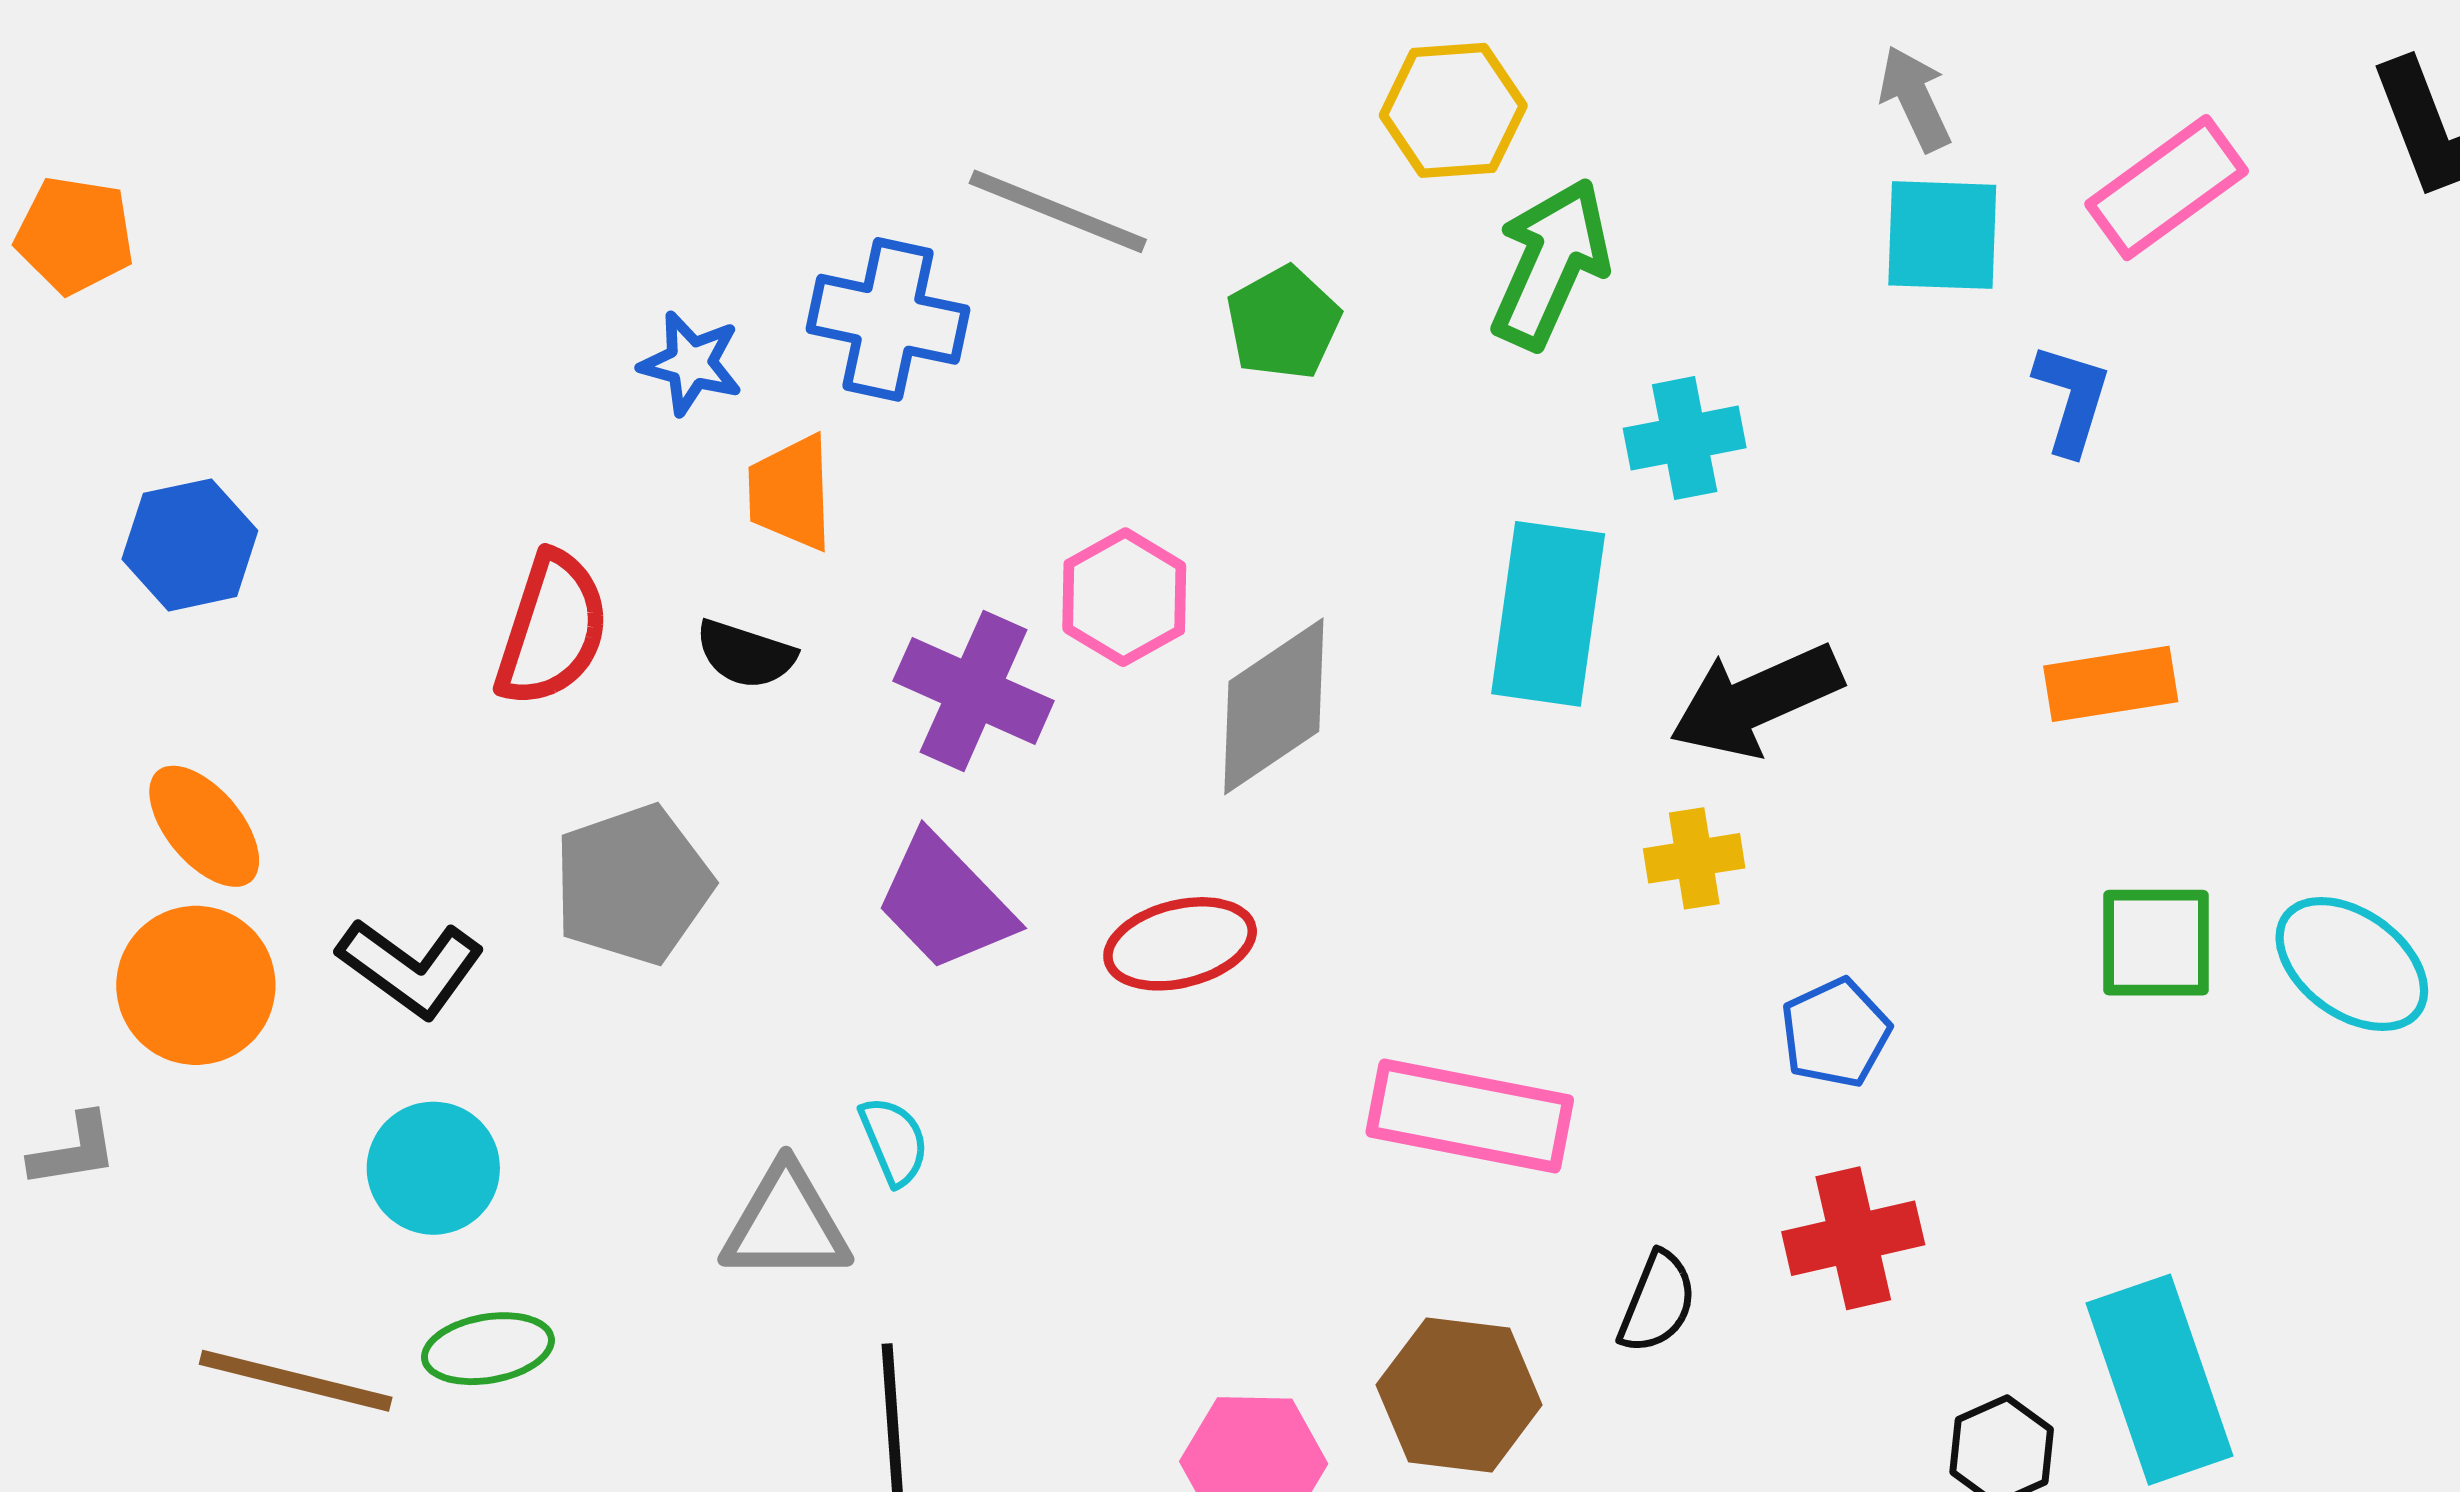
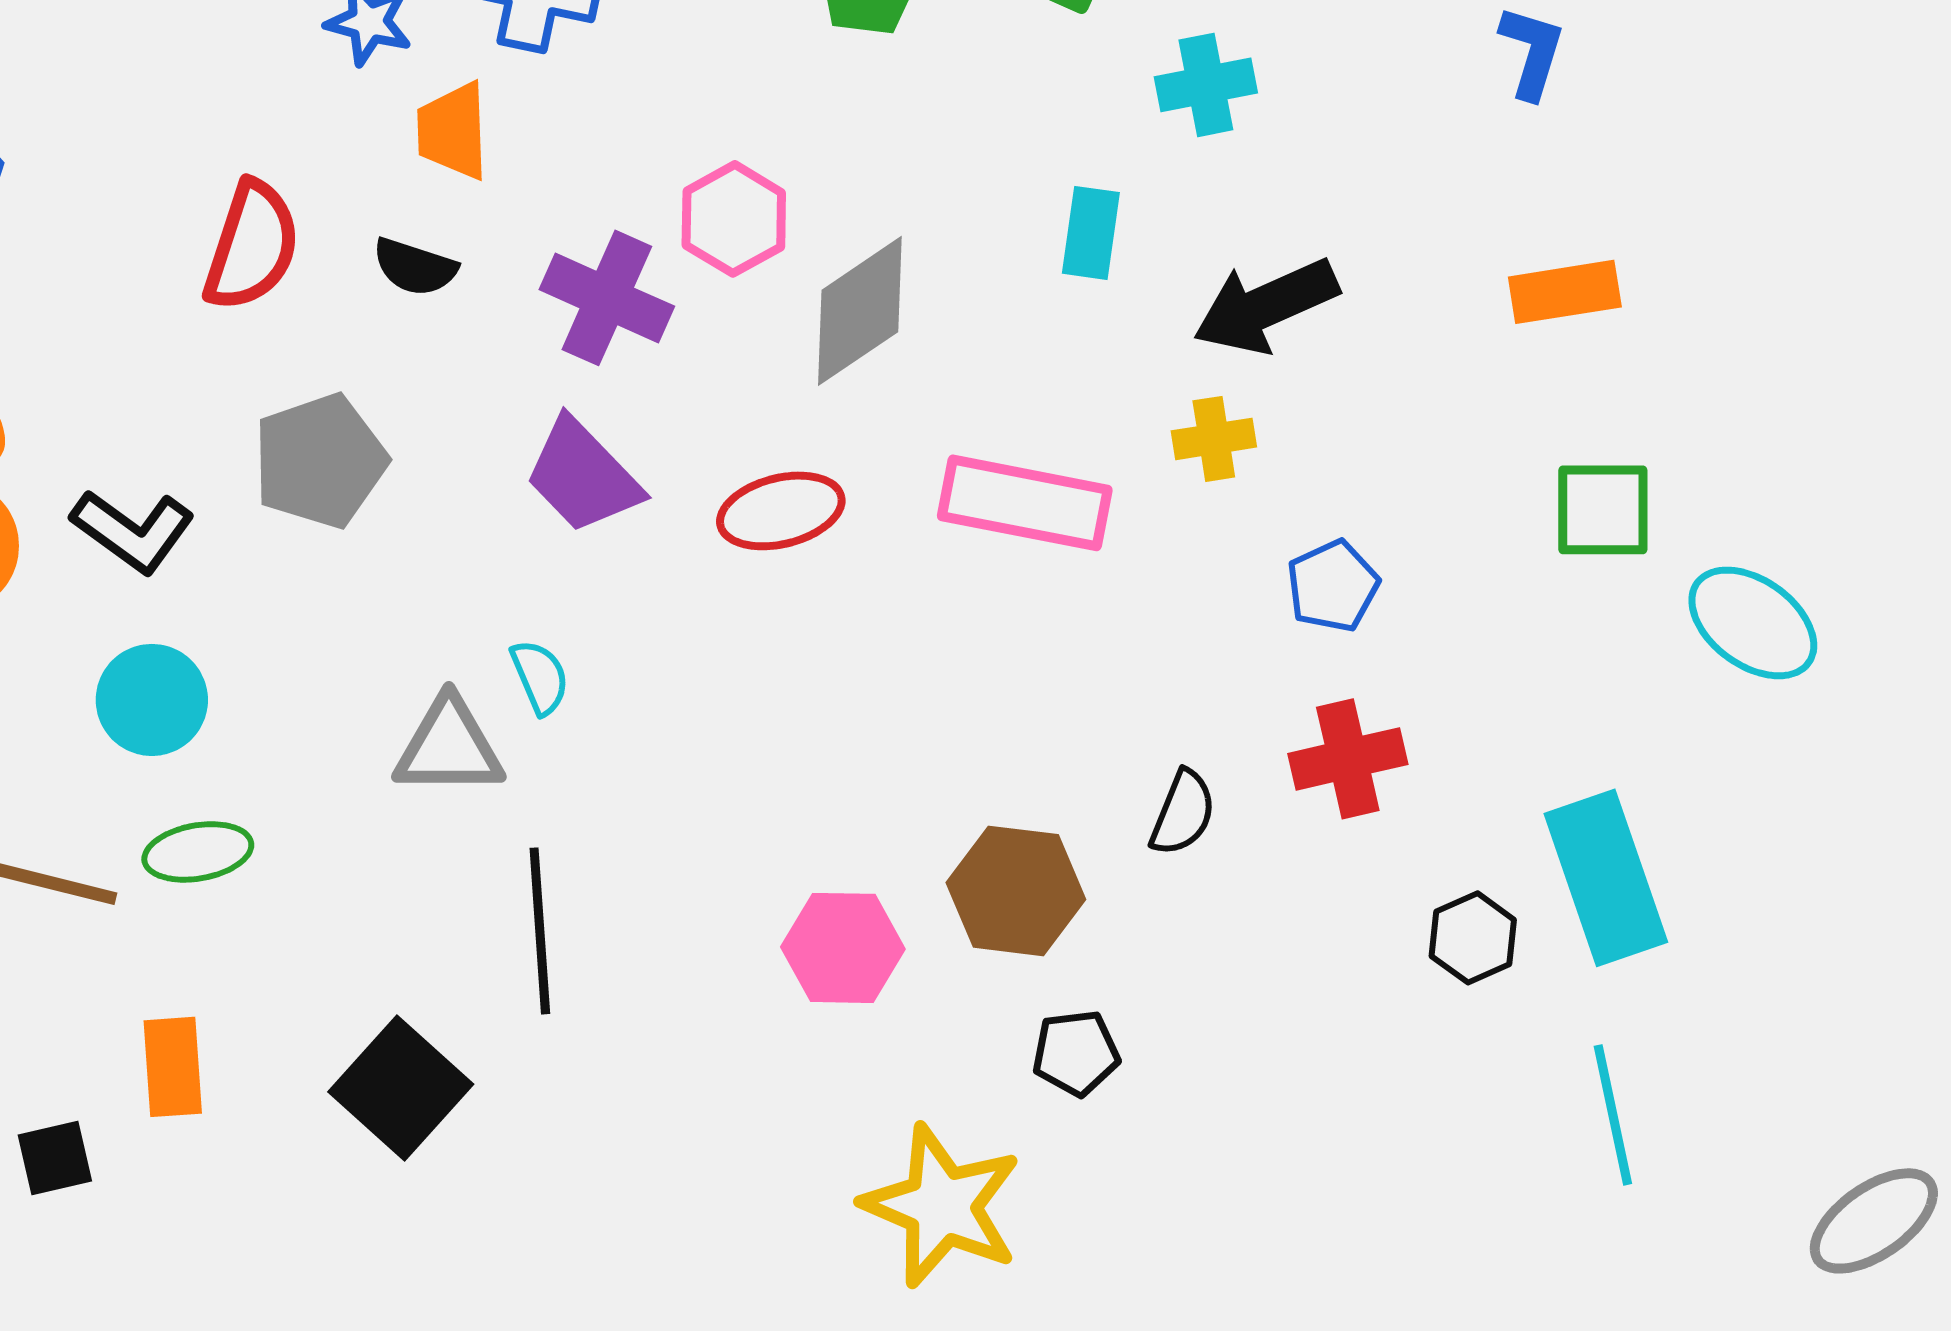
cyan rectangle: (1548, 614) -> (1091, 233), size x0.6
cyan ellipse: (2352, 964) -> (1753, 623), moved
pink rectangle: (1470, 1116) -> (1025, 503), moved

